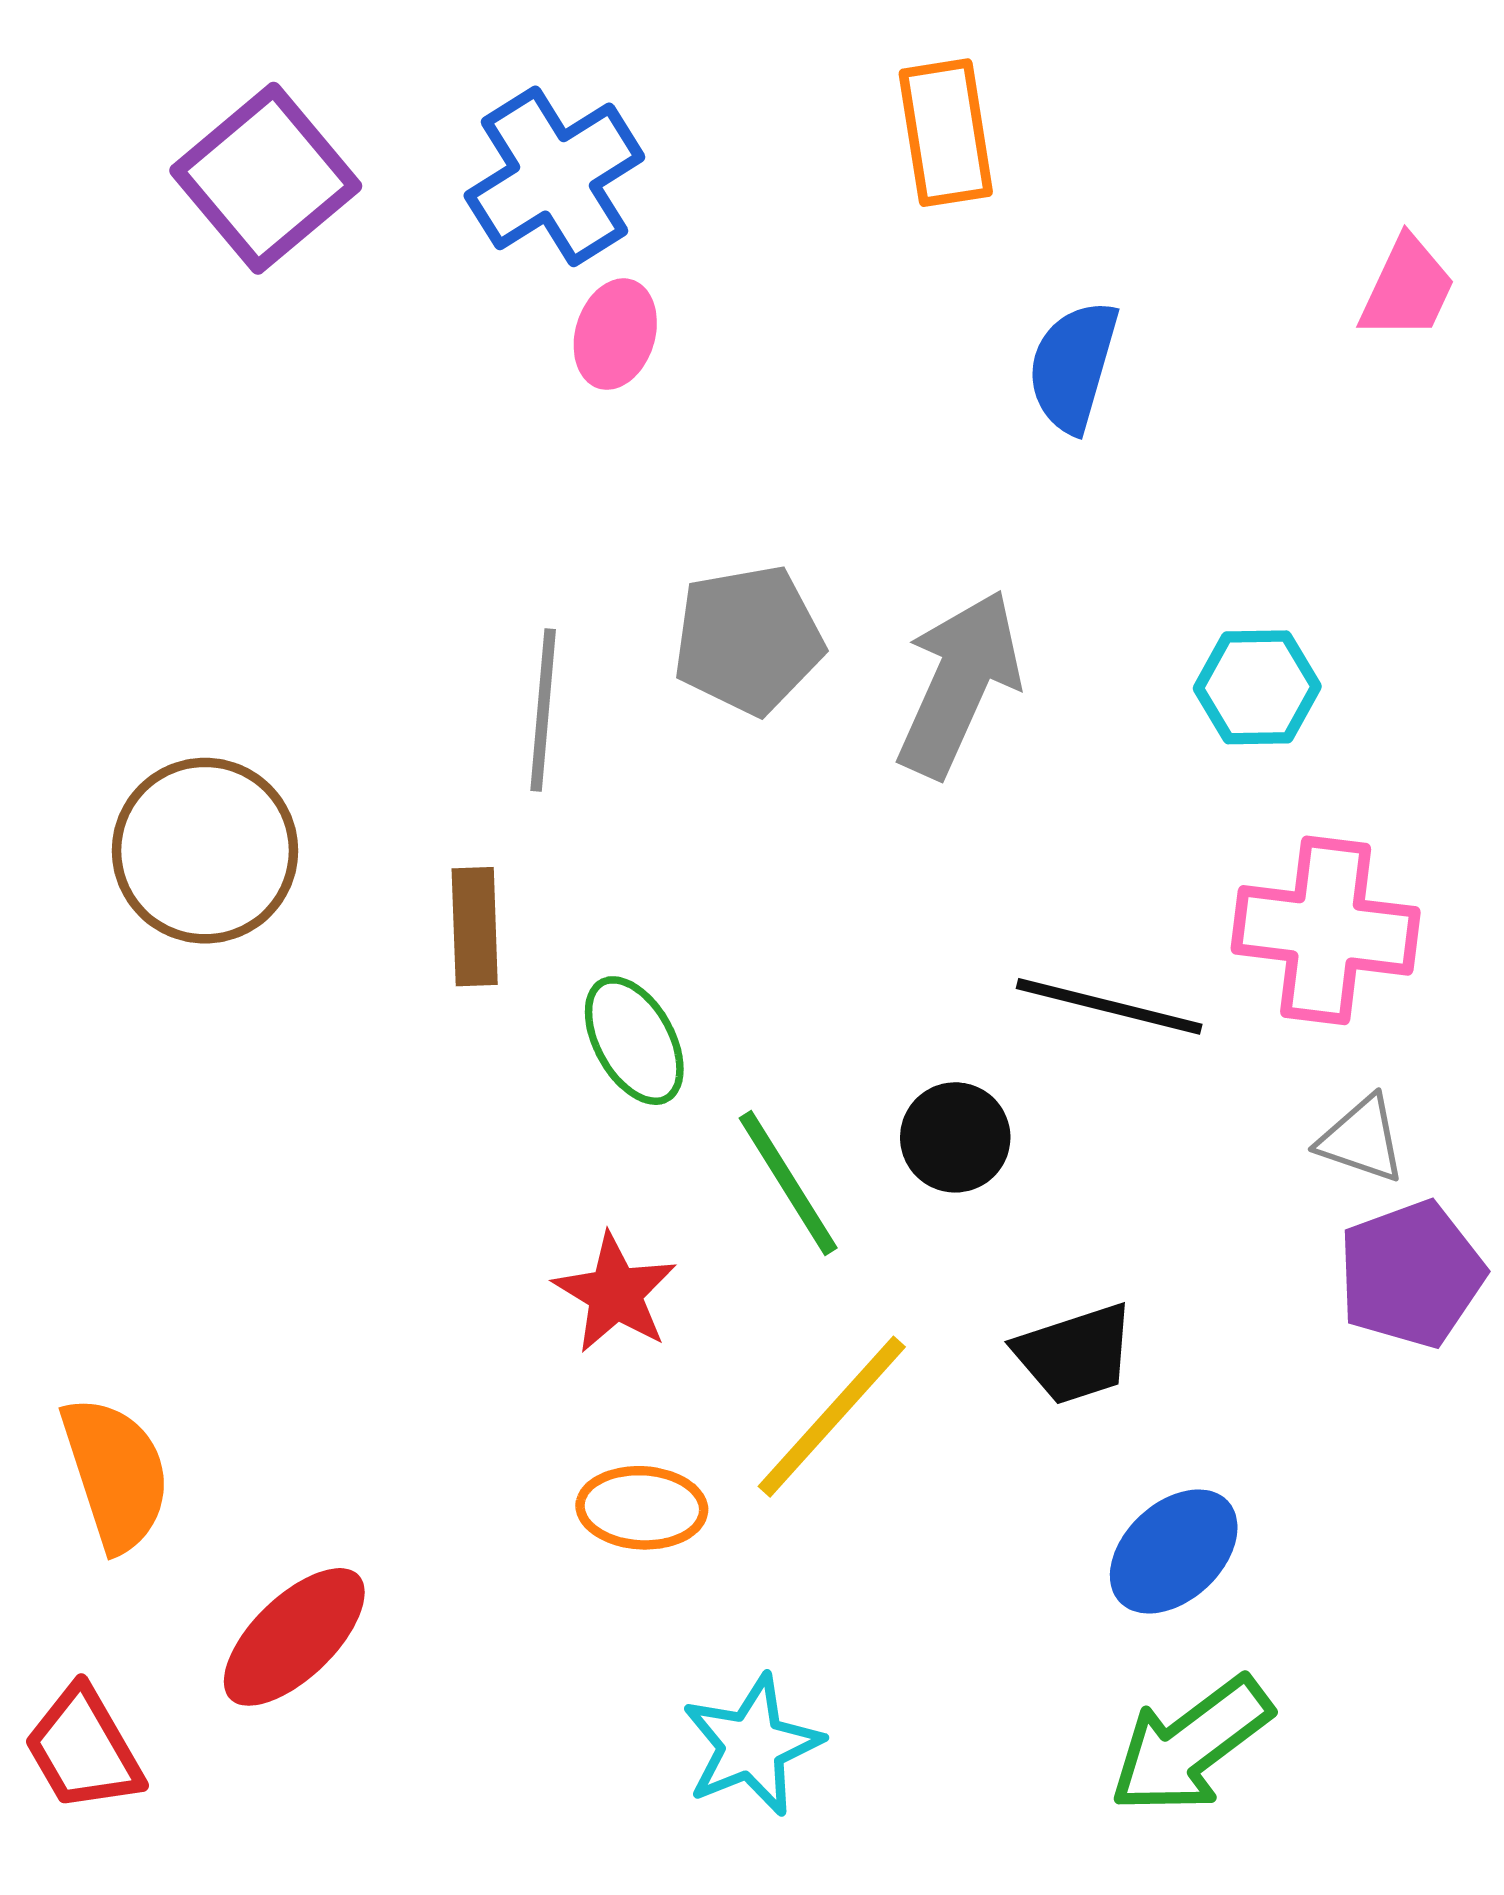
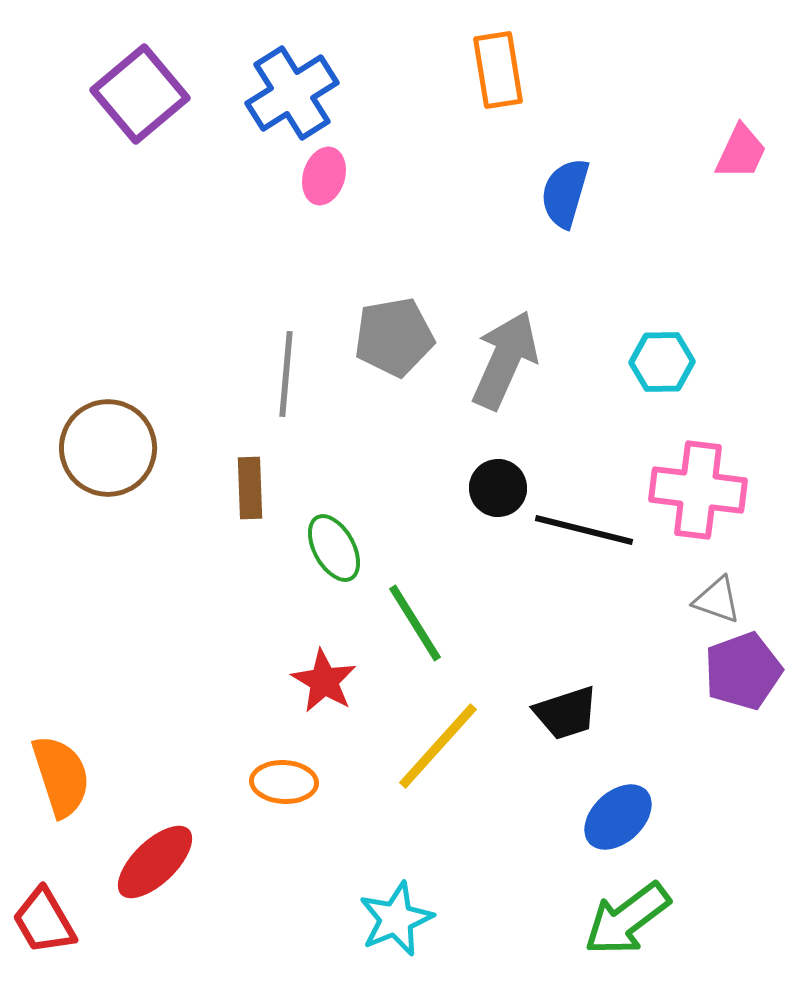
black circle: (955, 1137) -> (498, 488), moved
orange ellipse: (642, 1508) -> (284, 782), moved

